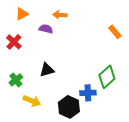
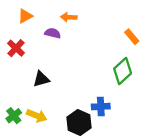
black triangle: (47, 70) -> (41, 79), moved
green diamond: (107, 77) -> (123, 71), moved
green cross: (16, 80) -> (14, 116), moved

